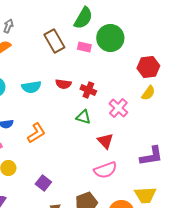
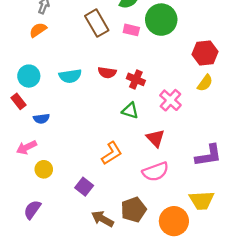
orange L-shape: (36, 133) -> (112, 153), moved

